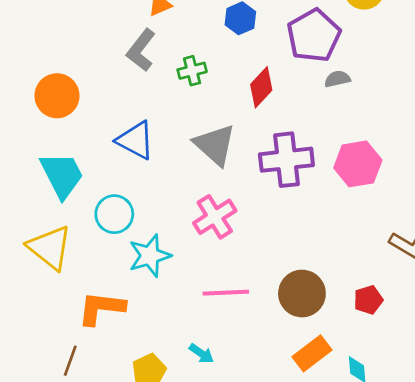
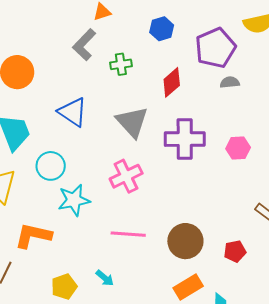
pink hexagon: (358, 164) -> (238, 148), size x0.7

